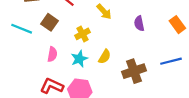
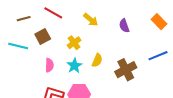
brown square: (50, 22) -> (43, 37), turned 35

